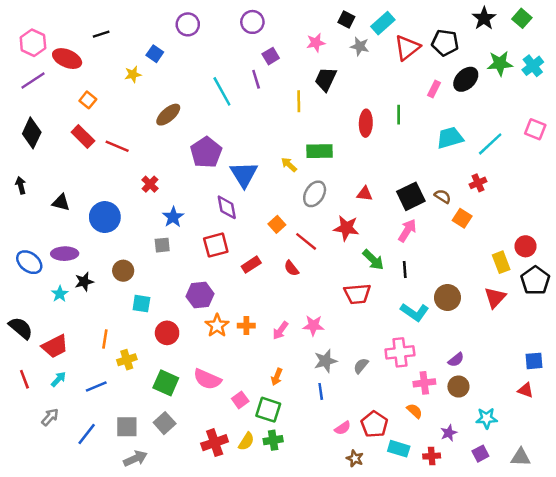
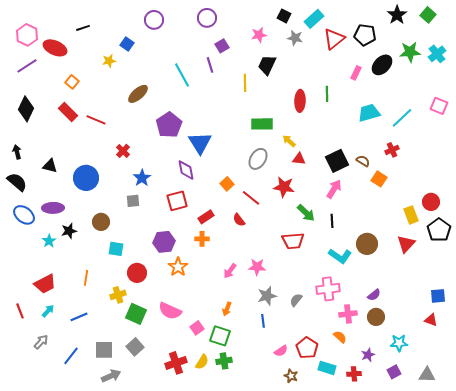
yellow arrow: (289, 165) -> (289, 141), moved
orange cross: (246, 326) -> (202, 239), moved
black semicircle: (21, 328) -> (17, 182), moved
yellow cross: (127, 360) -> (118, 295), moved

